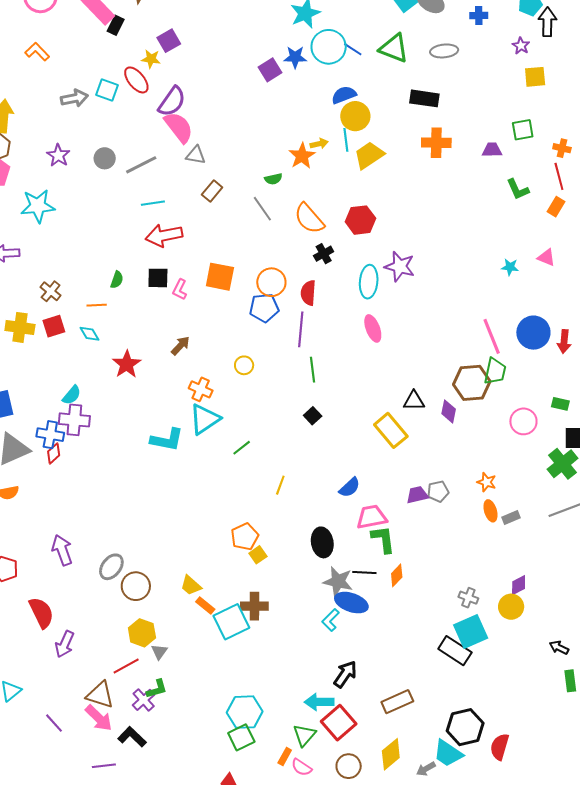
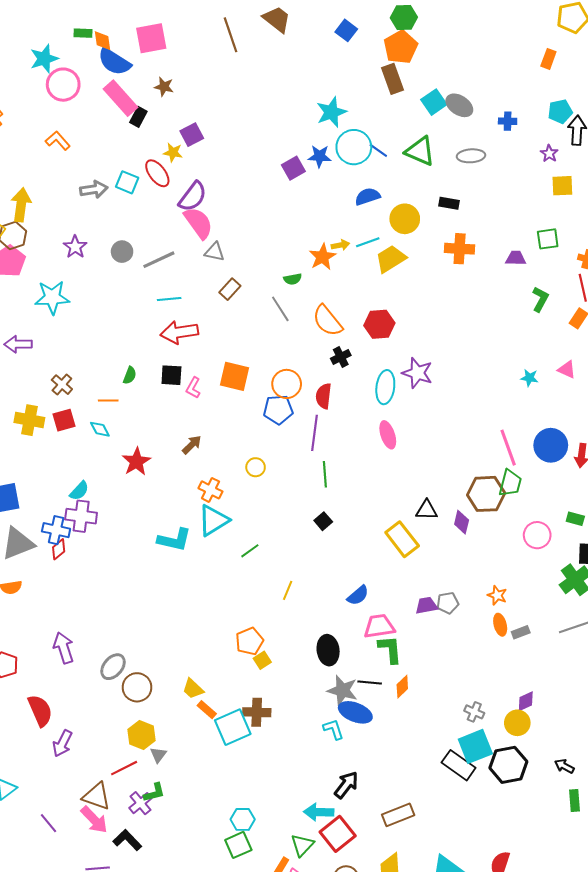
black rectangle: (424, 98) -> (449, 203), size x0.7
yellow circle: (355, 116) -> (405, 219), moved
cyan line: (346, 140) -> (368, 242), turned 75
green L-shape: (518, 189) -> (540, 299), turned -130
cyan L-shape: (331, 620) -> (333, 729), turned 115
cyan hexagon: (245, 712) -> (243, 819), size x0.7
black hexagon: (465, 727) -> (508, 765), moved

